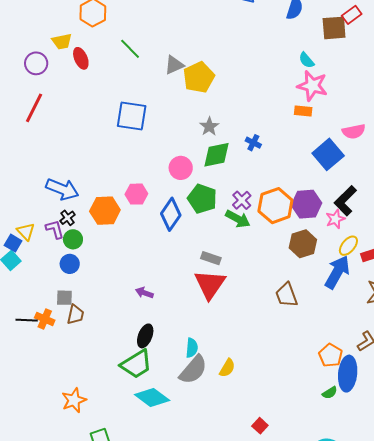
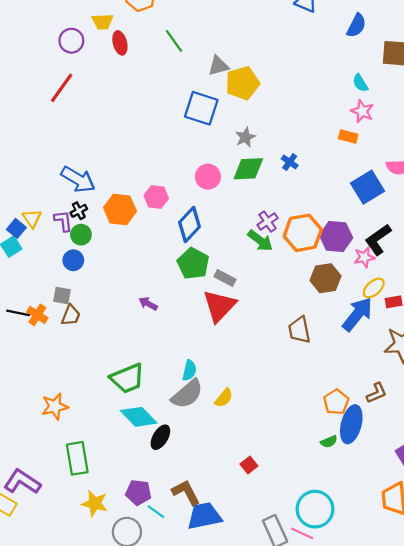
pink star: (312, 86) -> (362, 111), size x0.7
blue square: (132, 116) -> (201, 108), moved
green pentagon: (202, 199) -> (193, 264), moved
black ellipse: (145, 336) -> (160, 437), moved

